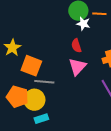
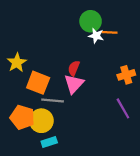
orange line: (99, 14) -> (110, 32), moved
red semicircle: (76, 46) -> (74, 68), moved, turned 40
pink triangle: (77, 67) -> (74, 84), moved

